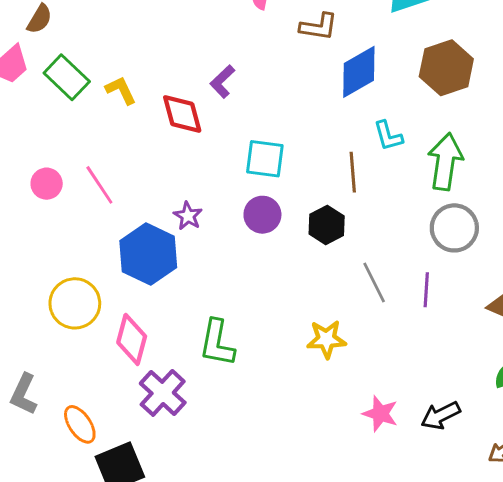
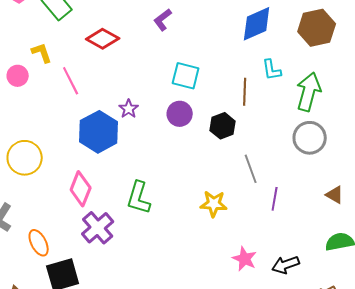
yellow L-shape: (121, 90) -> (42, 53), moved
red diamond: (182, 114) -> (103, 39), moved, turned -52
pink circle: (47, 184) -> (18, 76), moved
purple line: (426, 290) -> (275, 199), moved
yellow circle: (75, 303) -> (25, 158), moved

